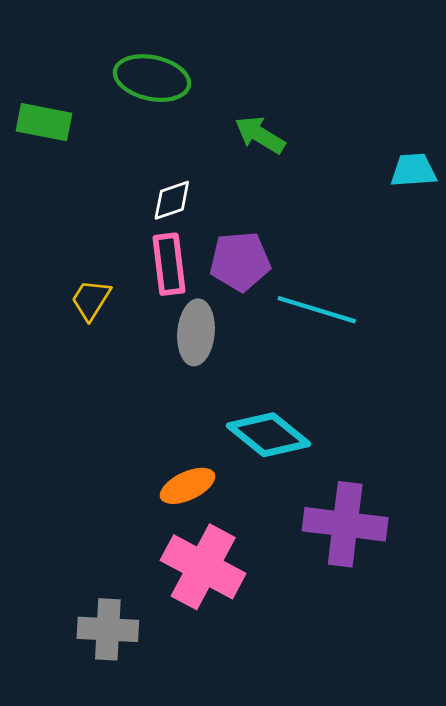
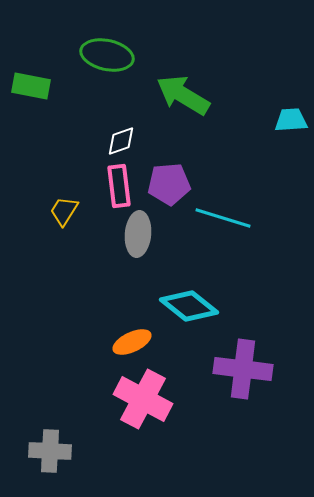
green arrow: (260, 135) -> (183, 95), size x1.5
gray cross: (108, 629) -> (50, 451), moved

